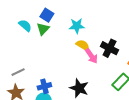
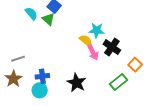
cyan star: (77, 26) -> (97, 30), moved
green triangle: (43, 29) -> (48, 19), turned -40

